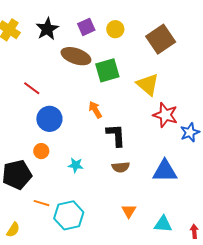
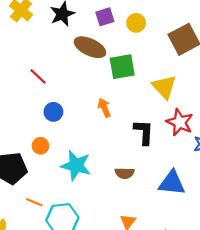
blue circle: (49, 119) -> (53, 112), size x0.7
black L-shape: (116, 135) -> (144, 132), moved
cyan star: (76, 165) -> (76, 165), size x1.8

